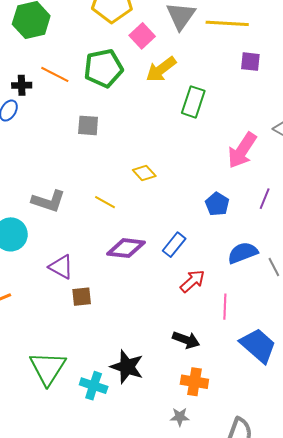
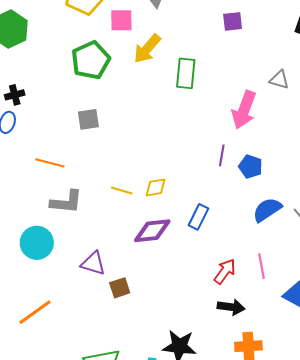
pink square: (142, 36) -> (121, 20), turned -35
orange line: (55, 74) -> (50, 163), moved
yellow diamond: (144, 173) -> (156, 187), moved, turned -45
purple line: (265, 199) -> (222, 155), moved
blue pentagon: (217, 204) -> (250, 167), moved
red arrow: (193, 281) -> (225, 271), moved

